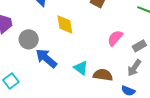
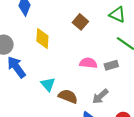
pink semicircle: (115, 38) -> (88, 63), turned 42
gray rectangle: (139, 46) -> (111, 65), moved

